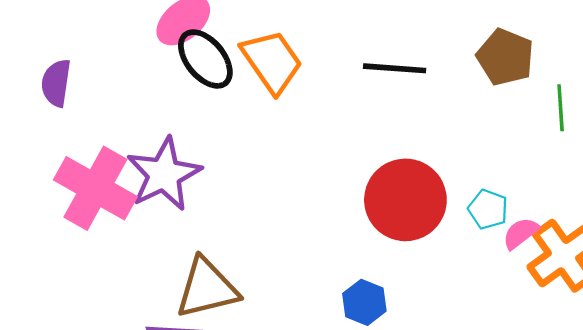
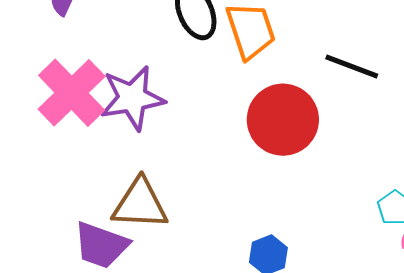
red circle: (405, 200) -> (283, 120), moved

